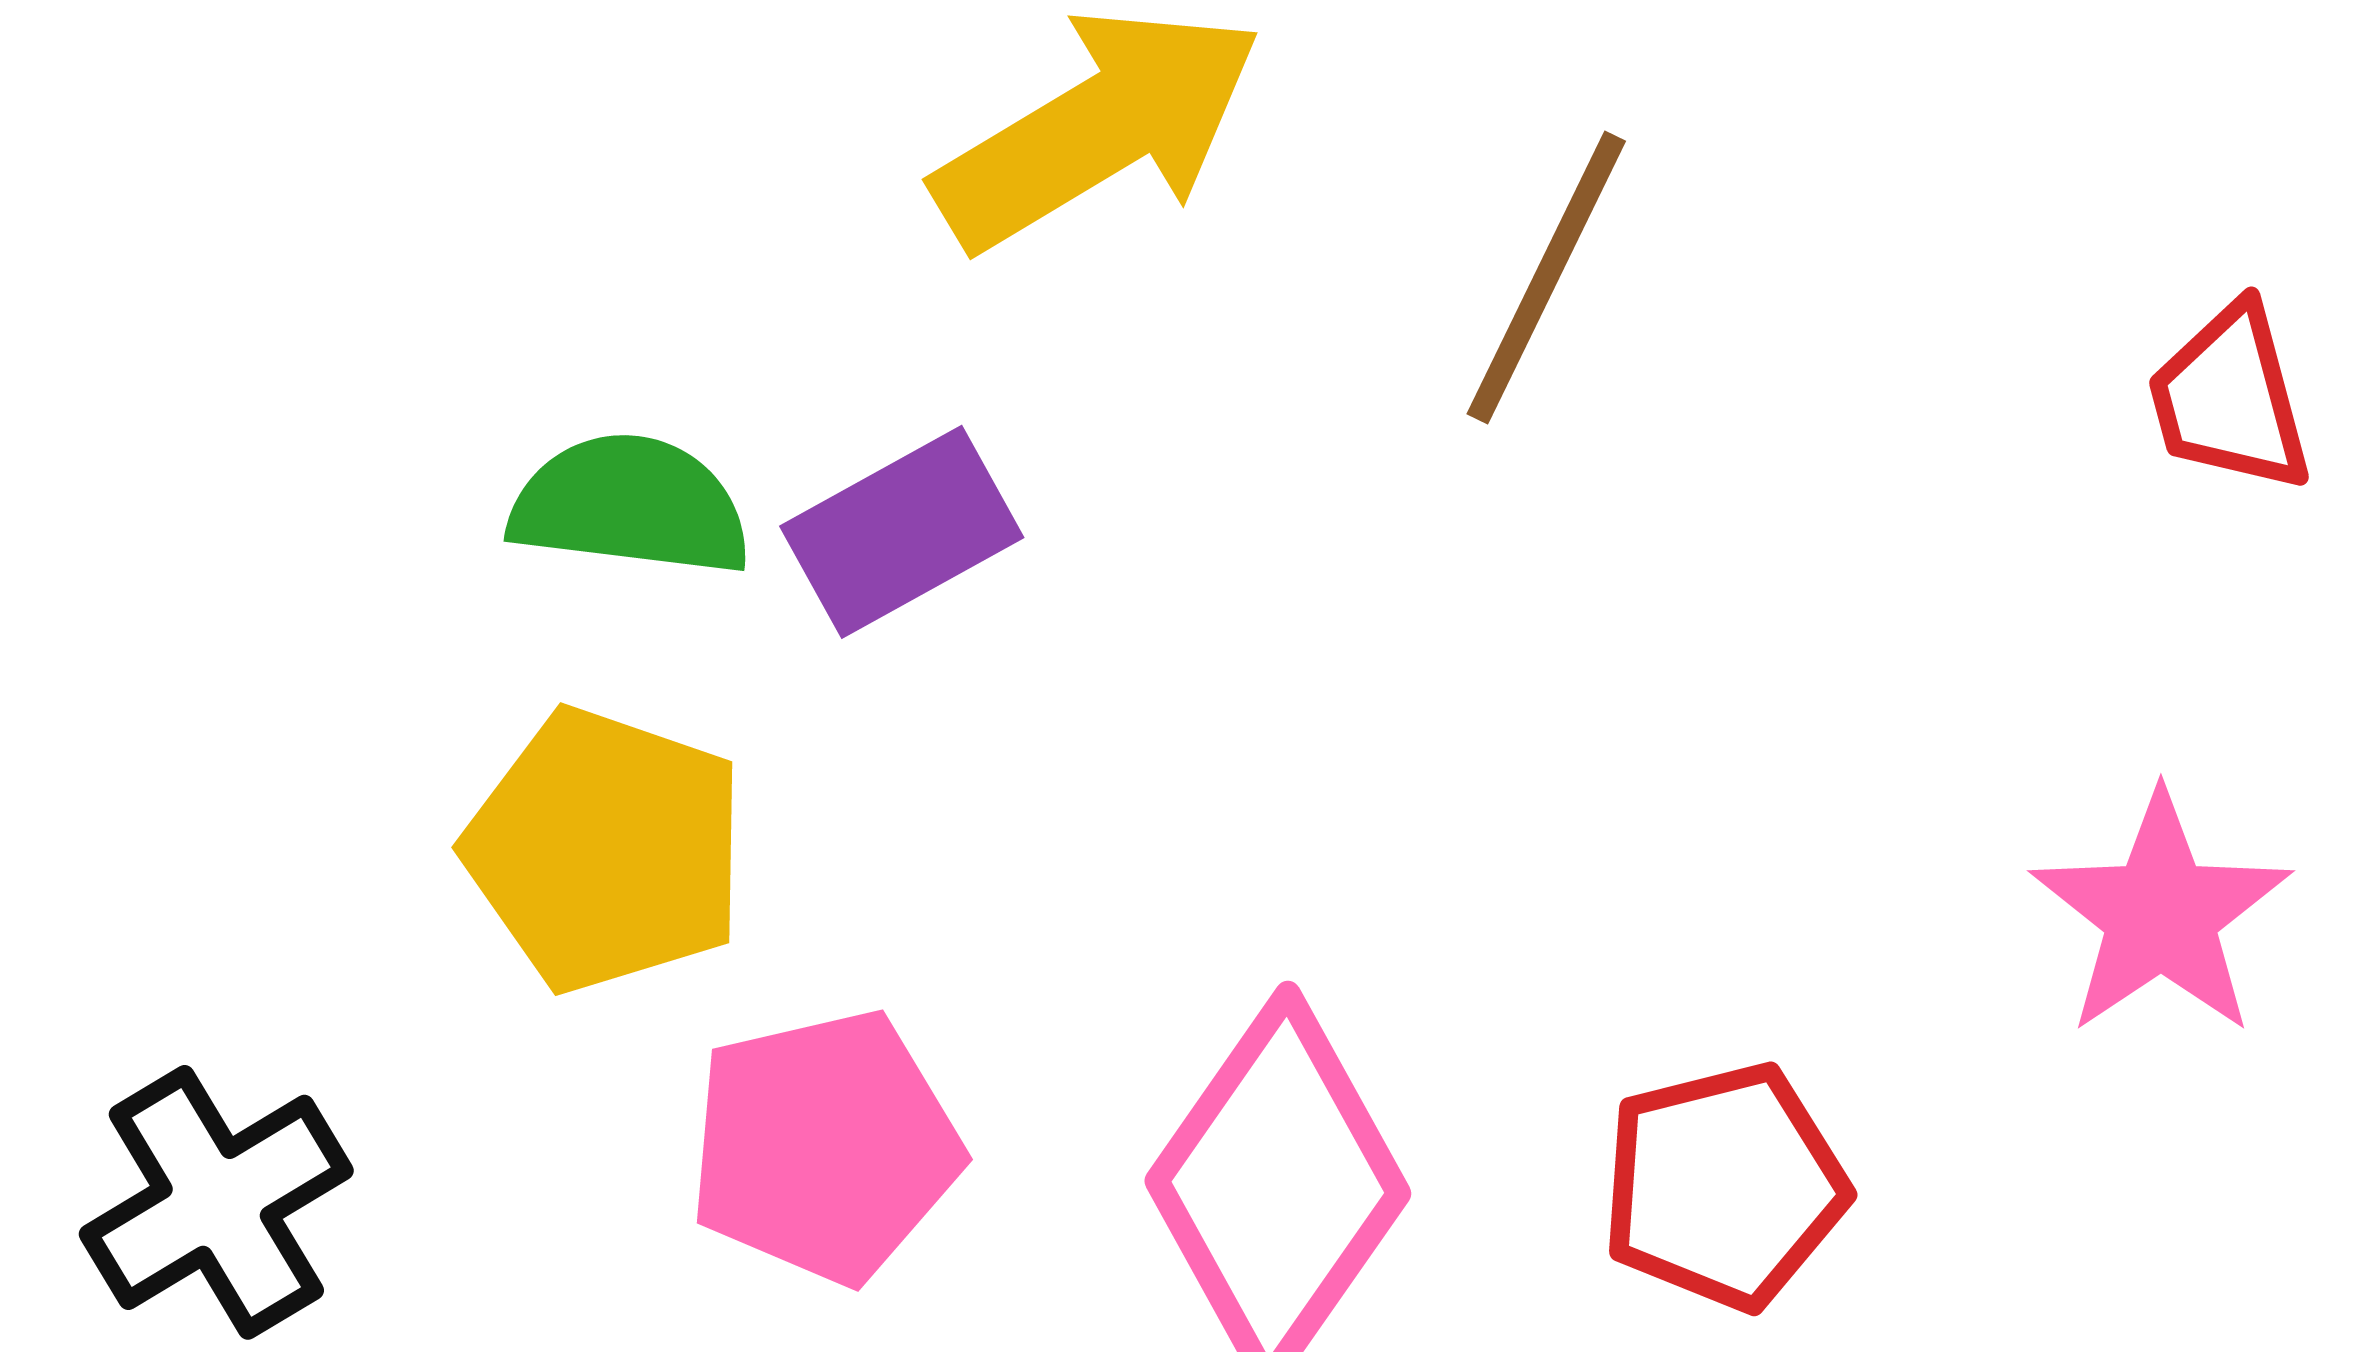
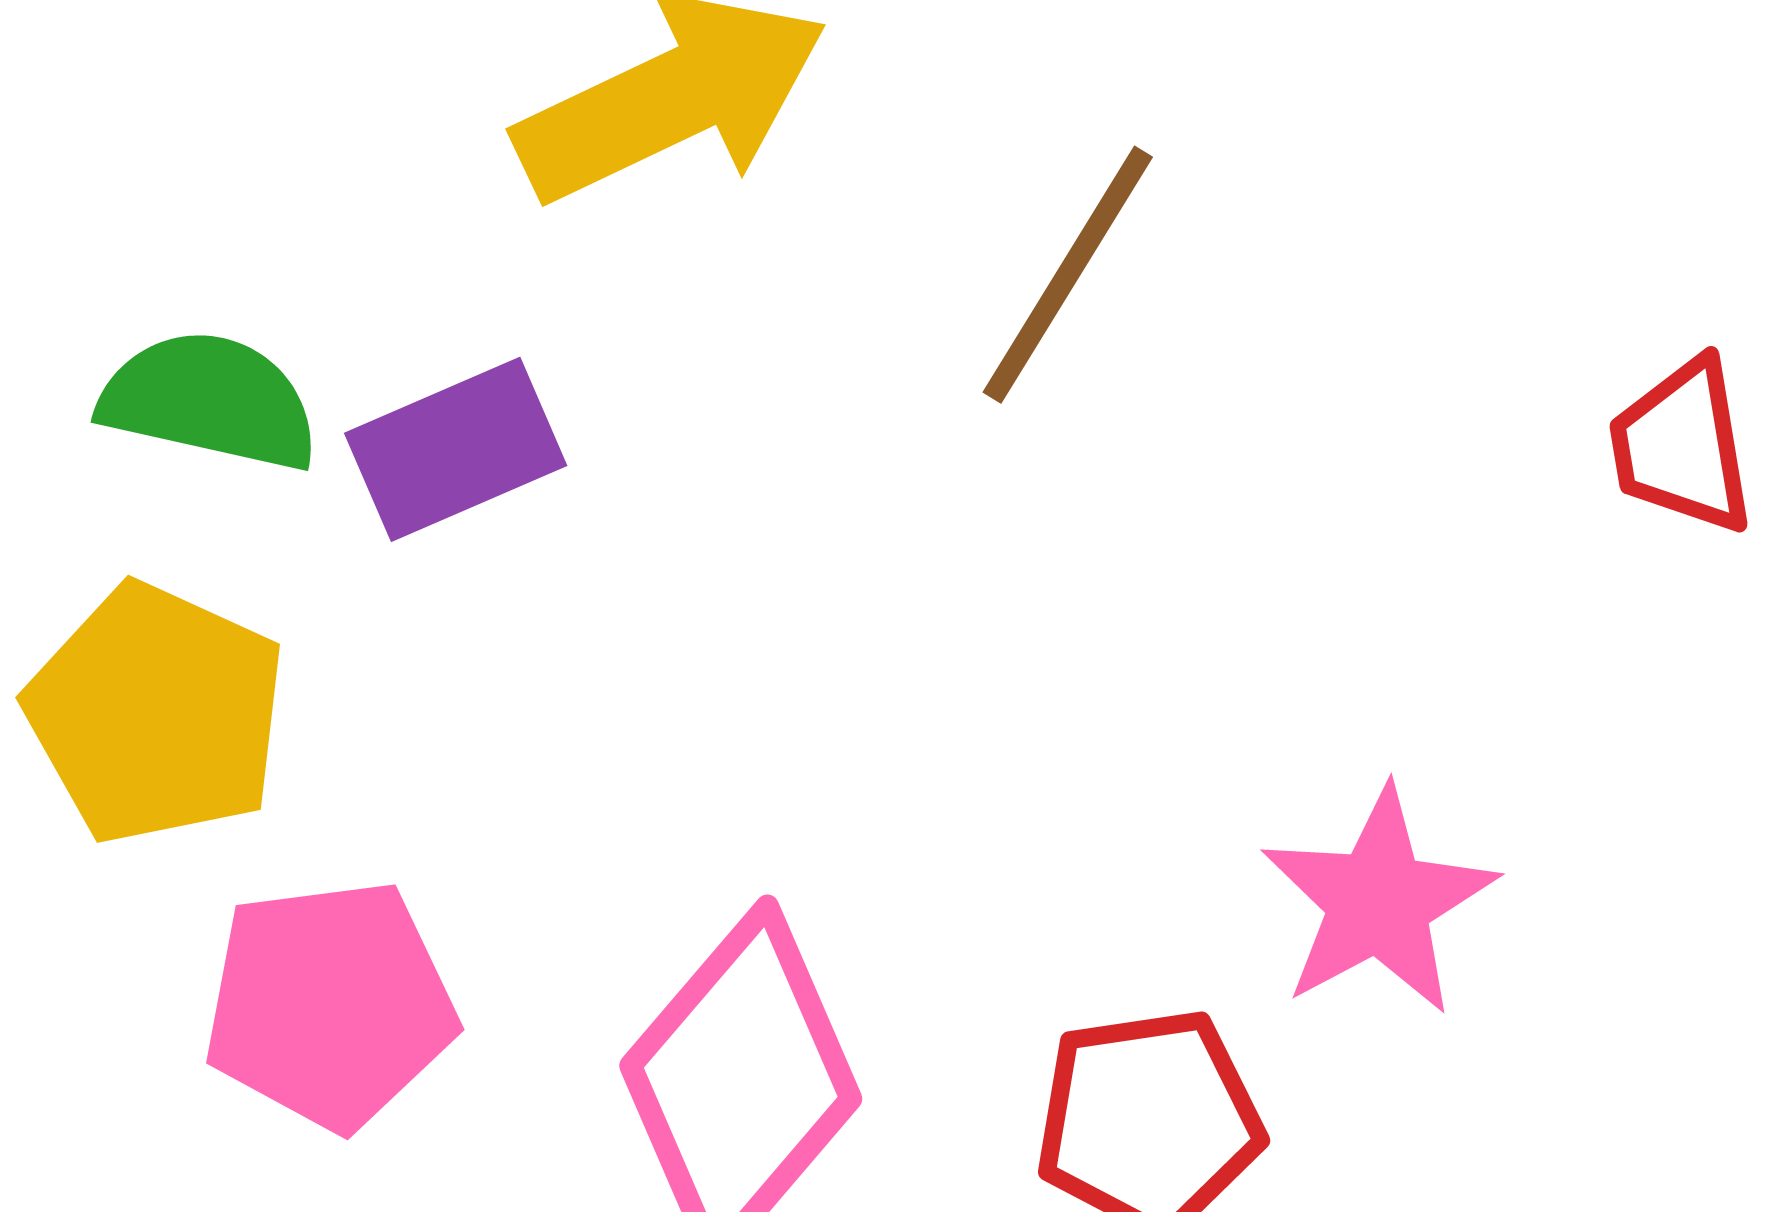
pink star: (2161, 914) -> (1379, 901), moved

